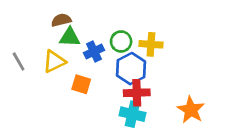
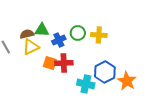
brown semicircle: (61, 20) -> (27, 34), moved
blue hexagon: (131, 69) -> (105, 72), moved
red cross: (137, 93) -> (64, 63), moved

